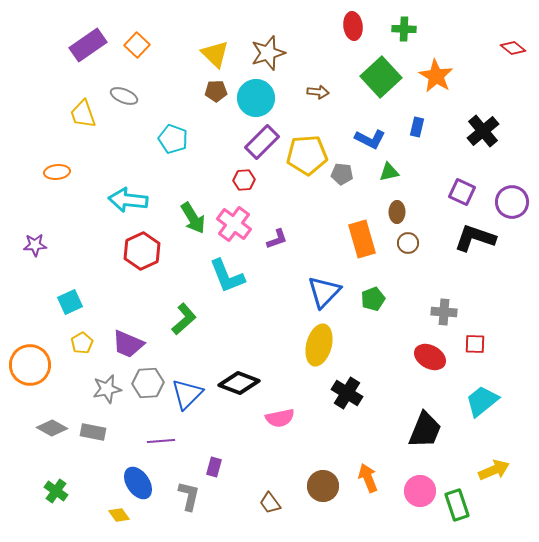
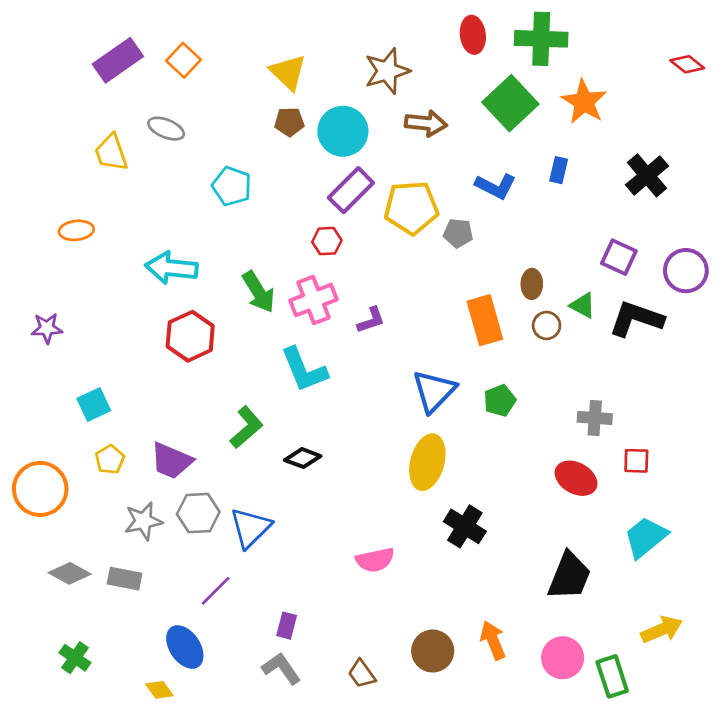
green cross: (404, 29) -> (541, 39), size x1.6
brown star: (268, 53) -> (387, 71), moved
brown arrow: (318, 92) -> (426, 123), size x1.4
green triangle: (389, 172) -> (583, 305), moved, turned 40
pink cross: (234, 224) -> (313, 300), turned 32
black diamond: (239, 383) -> (303, 458), moved, size x0.7
purple line: (161, 441) -> (216, 591), turned -40
gray L-shape: (189, 496) -> (281, 668), moved, turned -48

